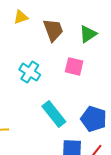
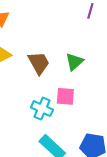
cyan cross: (30, 72) -> (42, 109), moved

